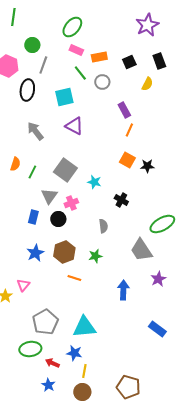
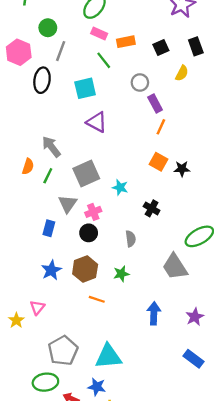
gray circle: (102, 82) -> (140, 83), moved
gray arrow: (35, 131) -> (51, 147), moved
gray square: (65, 170) -> (86, 173), turned 30
black circle: (58, 219) -> (89, 233), moved
purple star: (158, 279) -> (195, 317), moved

